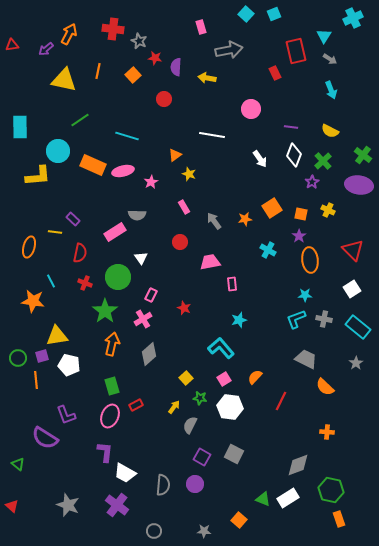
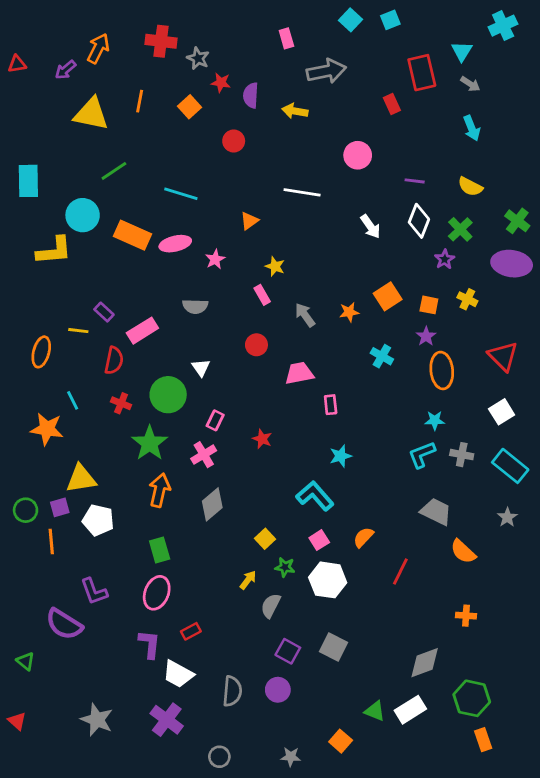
yellow star: (189, 174) -> (275, 266), moved
pink rectangle: (115, 232) -> (142, 331), moved
red rectangle: (136, 405) -> (191, 631), moved

